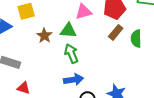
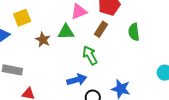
brown rectangle: (116, 32) -> (101, 29), moved
green arrow: (71, 54) -> (90, 55), moved

